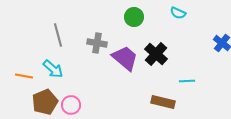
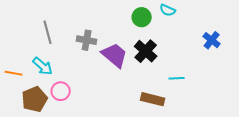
green circle: (134, 17) -> (142, 17), moved
pink circle: (71, 105) -> (61, 91), moved

